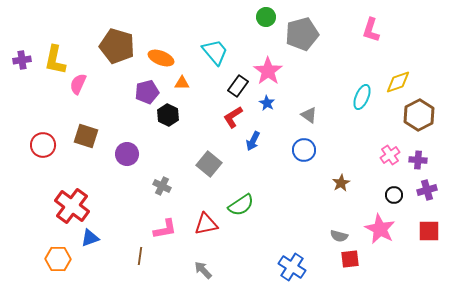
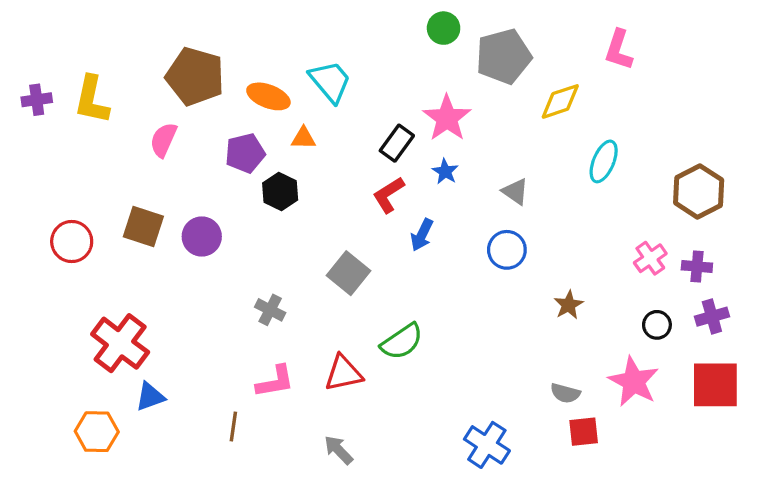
cyan trapezoid: (215, 52) -> (330, 81), moved
yellow diamond: (398, 82) -> (560, 101), moved
pink semicircle: (78, 84) -> (163, 140), moved
purple circle: (127, 154) -> (202, 236), moved
red square: (429, 231) -> (715, 385), size x1.4

